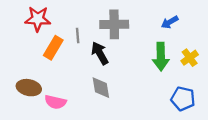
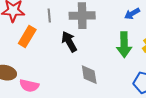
gray line: (78, 35) -> (49, 16), moved
gray diamond: (101, 88) -> (89, 75), moved

